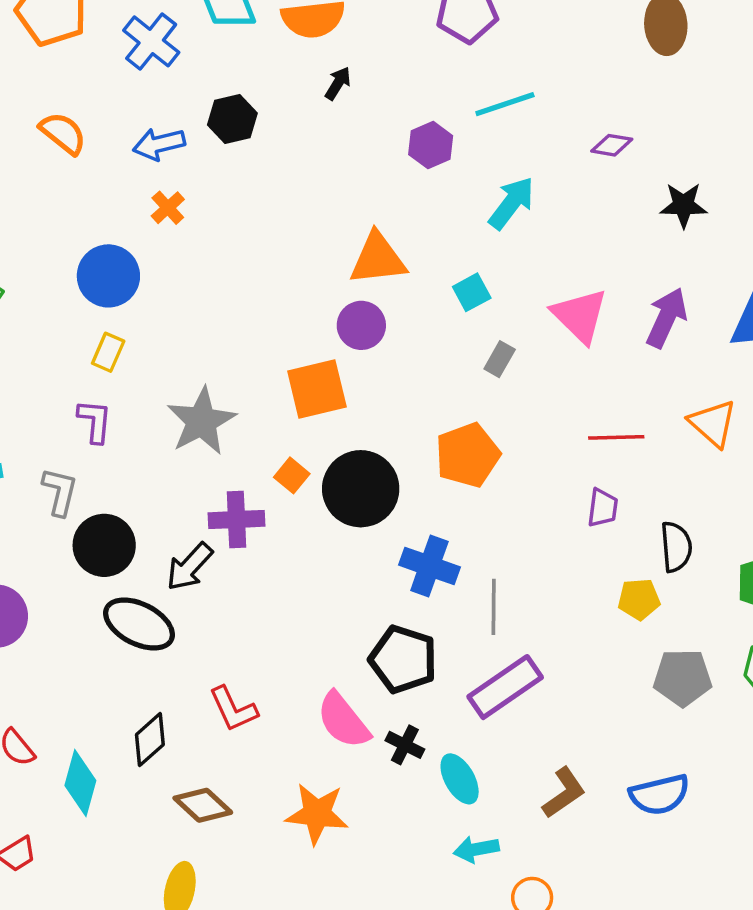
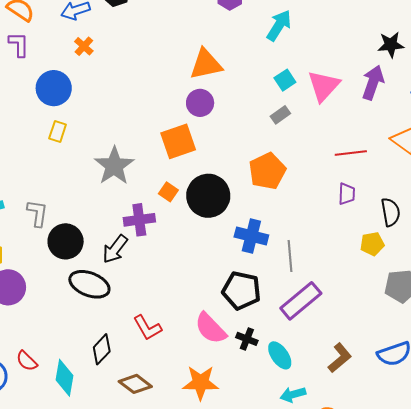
black star: (684, 205) -> (391, 45), moved
cyan square: (472, 292) -> (285, 80), moved
pink triangle: (580, 316) -> (324, 86), turned 33
gray rectangle: (500, 359) -> (280, 115), turned 30
purple L-shape: (95, 421) -> (19, 44), moved

